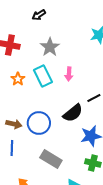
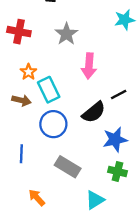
pink arrow: (69, 74) -> (89, 66), size x1.5
cyan rectangle: (43, 76) -> (49, 90), moved
brown arrow: (14, 124) -> (21, 100), moved

